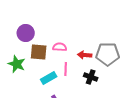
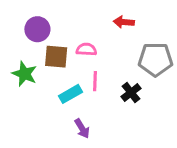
red arrow: (85, 55) -> (124, 22), moved
black cross: (91, 77) -> (131, 93), turned 32

